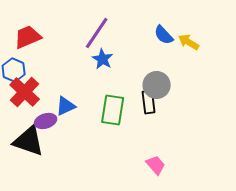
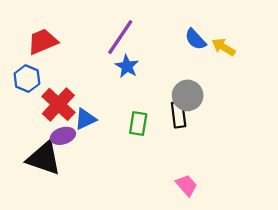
red cross: (25, 92) -> (58, 104), moved
green rectangle: (113, 110) -> (138, 124), size x0.7

